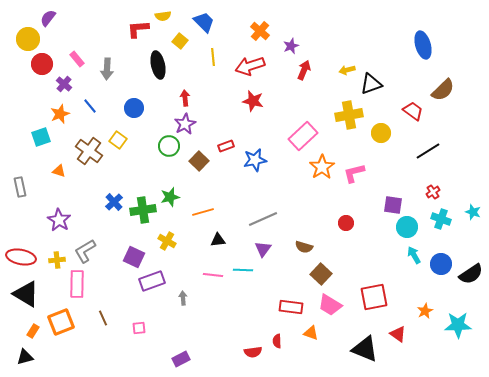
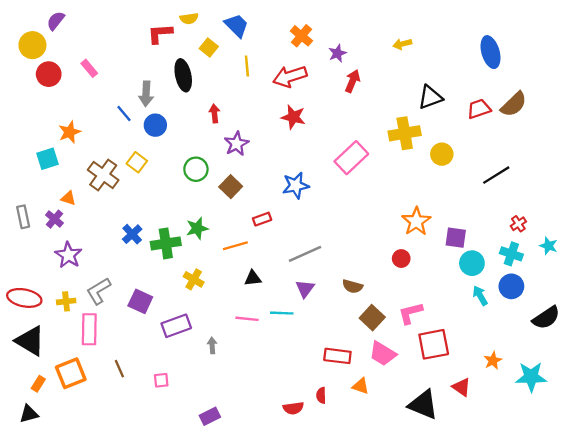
gray arrow: (107, 69) -> (146, 94), moved
yellow arrow: (347, 70) -> (402, 44), moved
purple cross: (64, 84) -> (54, 219), moved
blue line: (90, 106) -> (124, 114), moved
red trapezoid: (413, 111) -> (479, 109), moved, turned -55
purple star: (185, 124) -> (237, 144), moved
red rectangle: (226, 146) -> (262, 219), moved
orange star: (322, 167) -> (416, 221), moved
pink L-shape: (354, 173) -> (410, 313), moved
red cross: (433, 192) -> (518, 224), moved
purple square: (134, 257) -> (140, 301), moved
blue circle: (441, 264) -> (511, 286), moved

